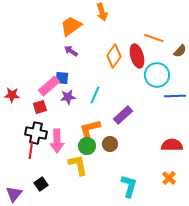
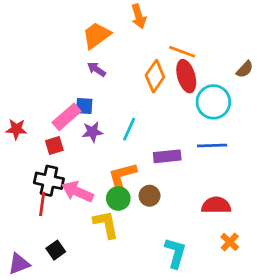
orange line: (154, 38) -> (182, 52), moved
blue line: (175, 96) -> (212, 145), moved
purple rectangle: (123, 115) -> (167, 156), turned 36
pink arrow: (57, 141) -> (77, 192), turned 115
red semicircle: (172, 145) -> (216, 205), moved
purple triangle: (14, 194) -> (19, 264), turned 30

